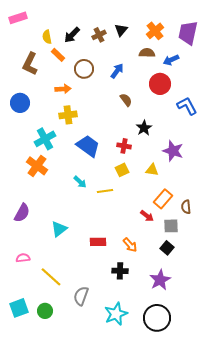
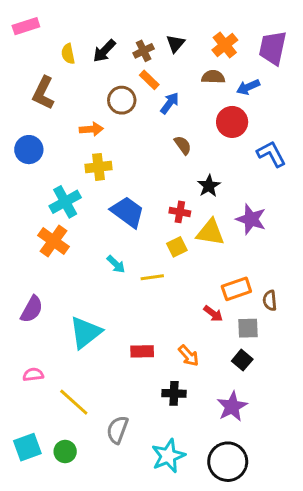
orange rectangle: (58, 55) -> (149, 80), moved
yellow triangle: (152, 170) -> (210, 232), moved, size x1.5
orange rectangle: (163, 199) -> (236, 289), turned 30
cyan triangle: (59, 229) -> (85, 332), size x1.4

